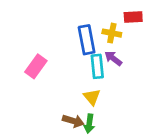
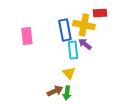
yellow cross: (112, 33) -> (84, 25), size x1.5
pink rectangle: (36, 66) -> (27, 36), moved, turned -42
brown arrow: (73, 121) -> (55, 91), turned -42

